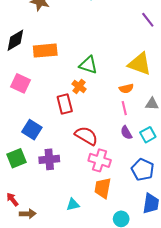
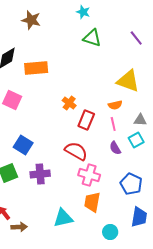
green triangle: (88, 65) -> (92, 38), moved
red rectangle: (65, 104) -> (86, 120), moved, turned 36
cyan square: (148, 135) -> (136, 140), moved
cyan triangle: (73, 205) -> (63, 218), size x1.5

